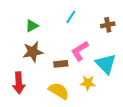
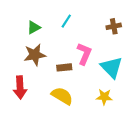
cyan line: (71, 17) -> (66, 21), moved
pink L-shape: (80, 51) -> (84, 54), turned 145
yellow star: (88, 83) -> (104, 97), moved

